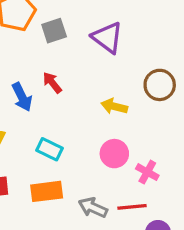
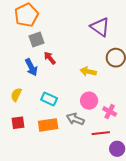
gray square: (54, 31) -> (36, 39), moved
purple triangle: (107, 37) -> (100, 27), moved
gray arrow: (93, 208) -> (75, 119), moved

